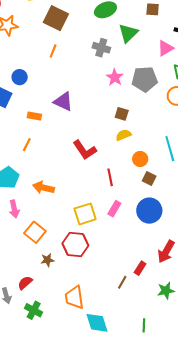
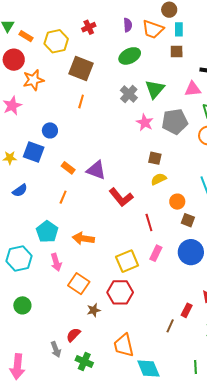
green triangle: (128, 33) -> (155, 89), moved
gray cross: (101, 48) -> (129, 94), turned 30
pink triangle: (165, 48) -> (193, 89), turned 30
purple triangle: (63, 102) -> (96, 170), moved
orange rectangle: (34, 116) -> (68, 168), turned 32

